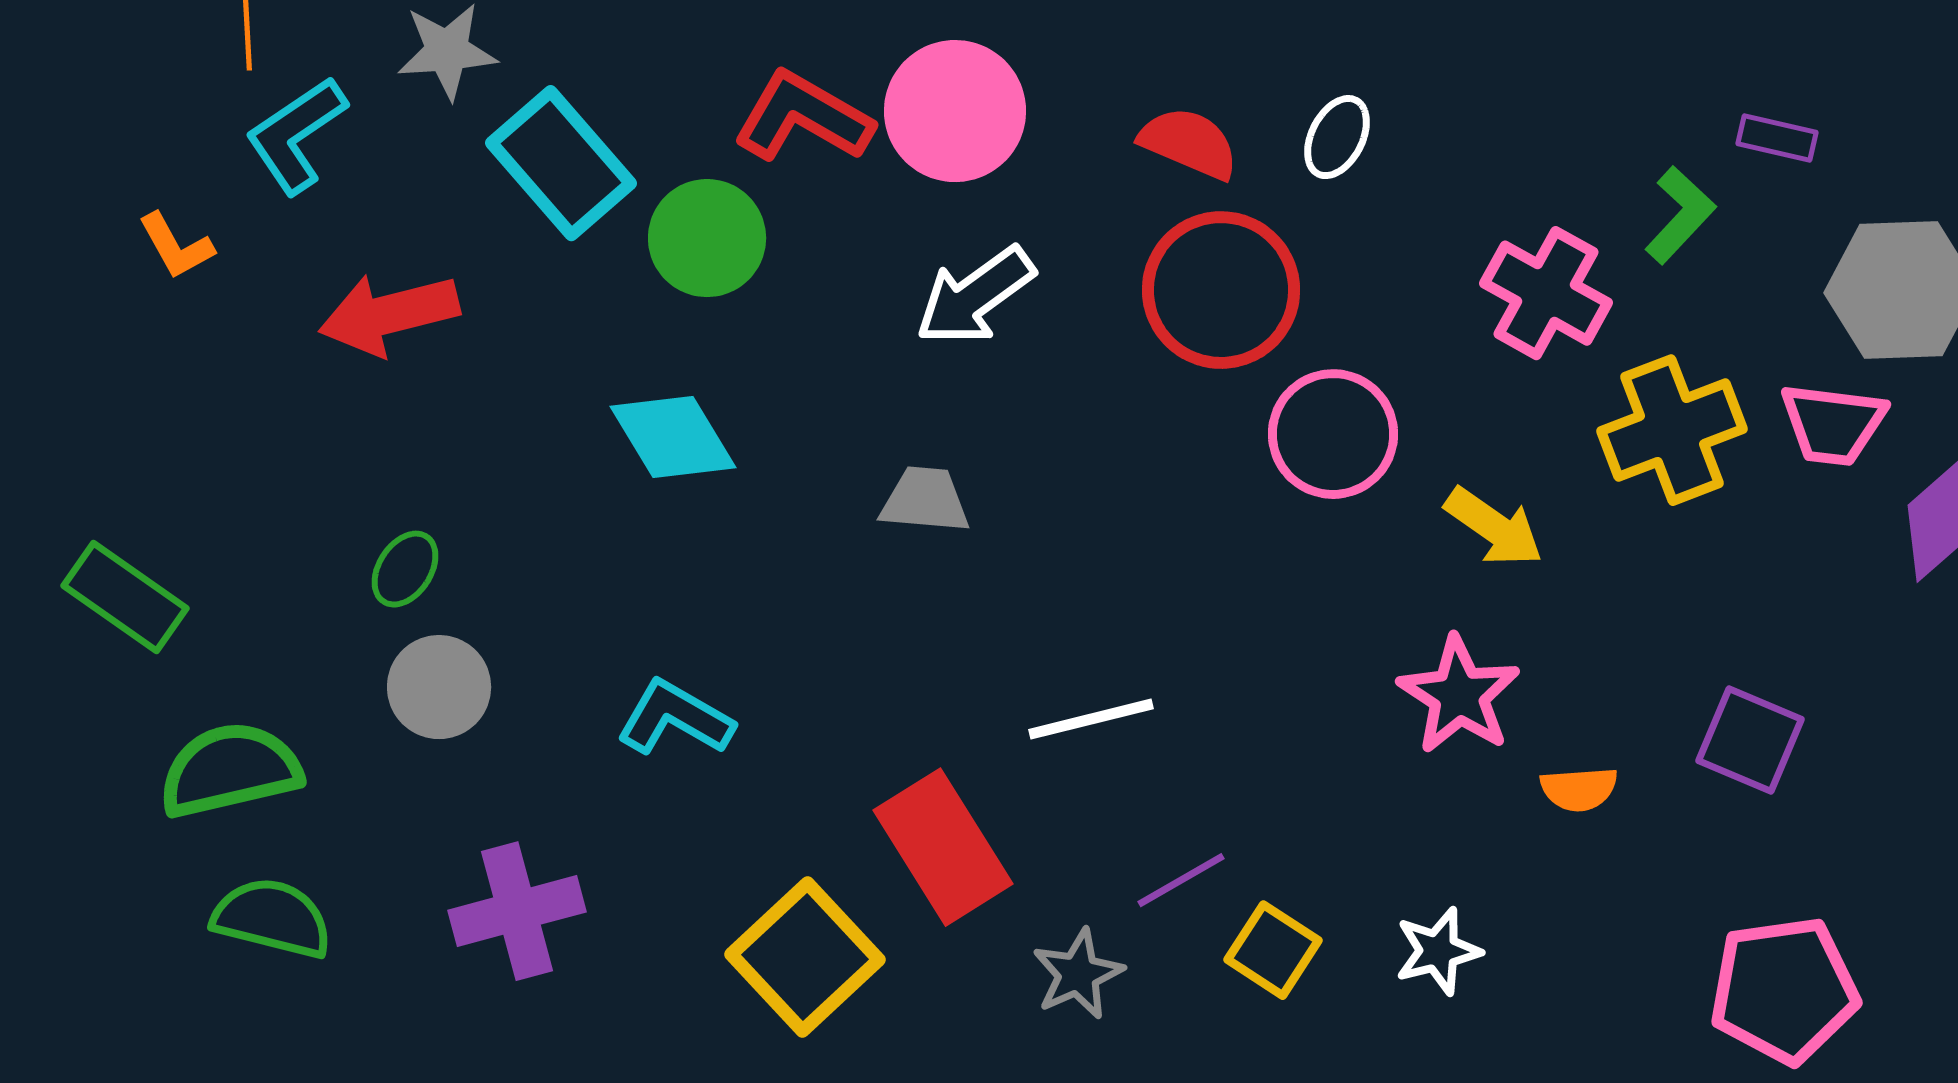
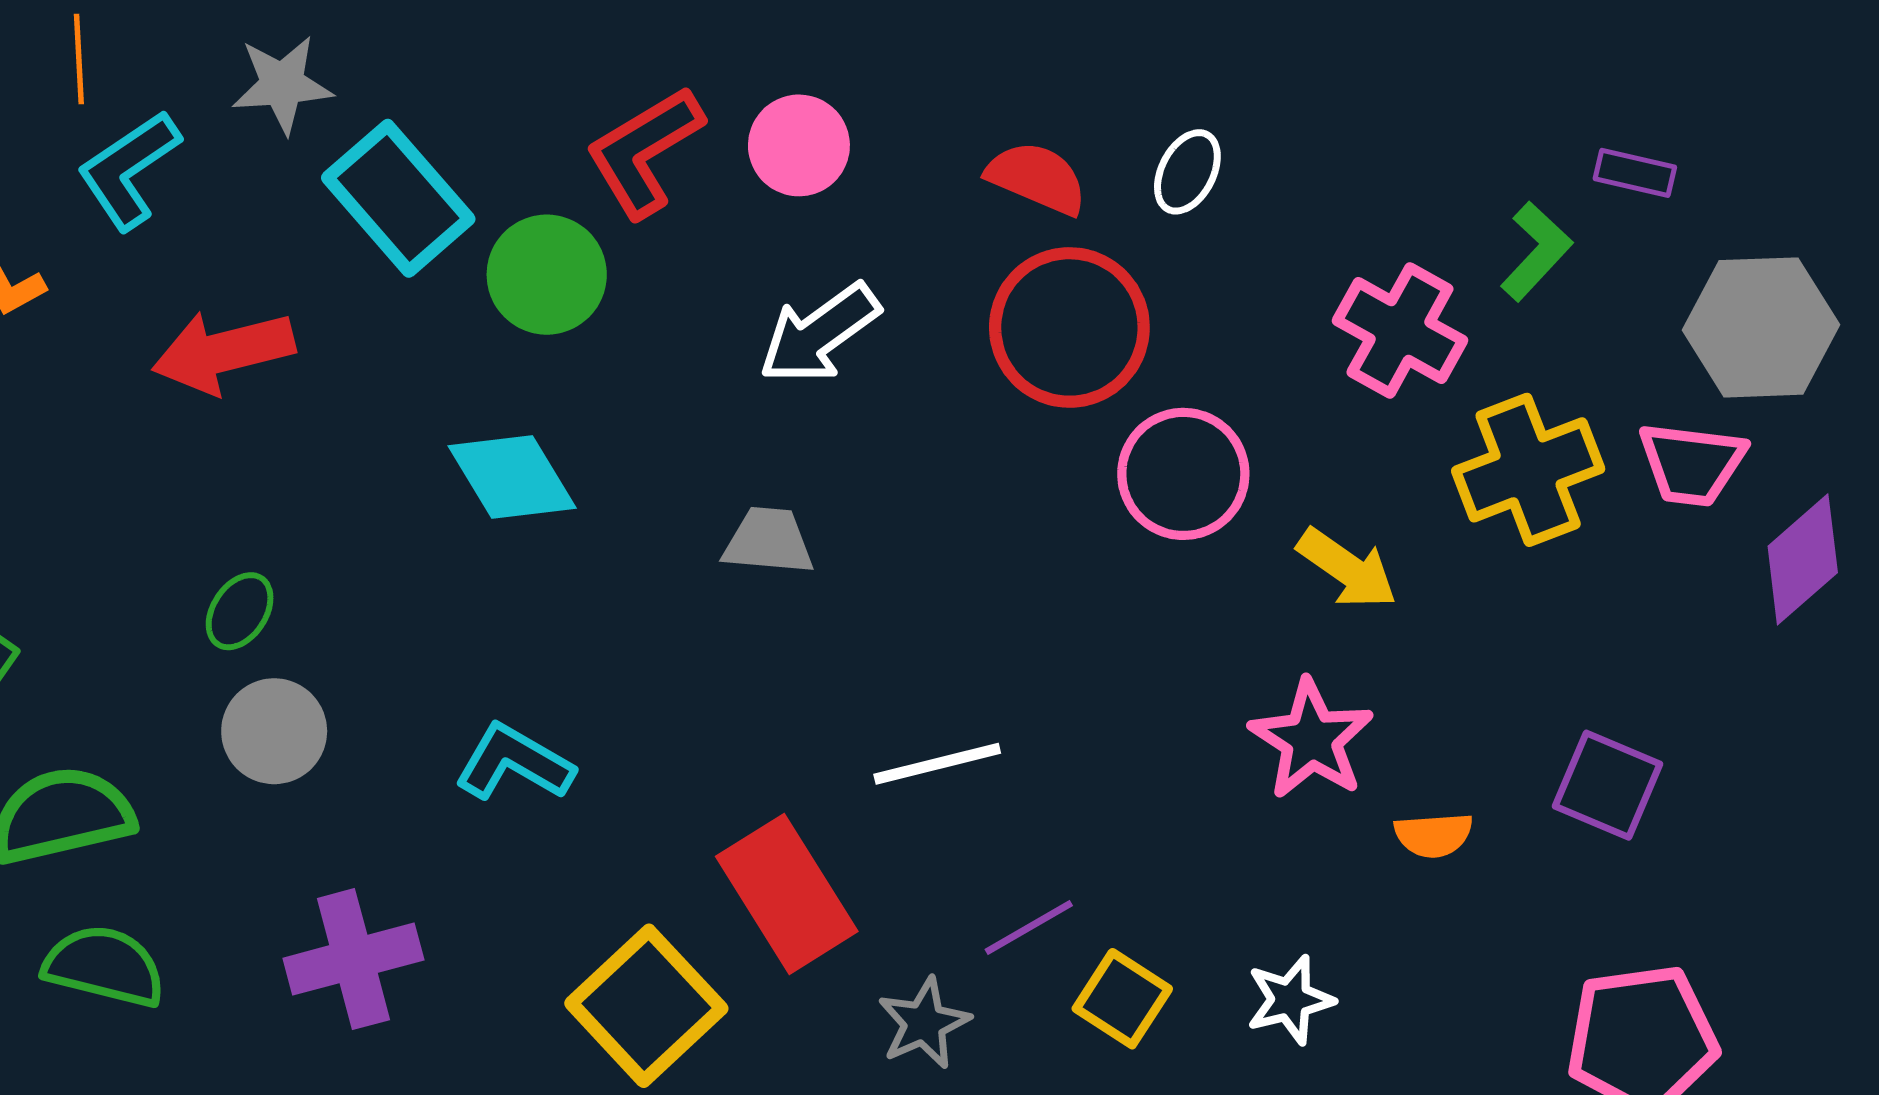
pink circle: (955, 111) -> (799, 145), size x0.7
red L-shape: (803, 117) -> (644, 152), turned -61

